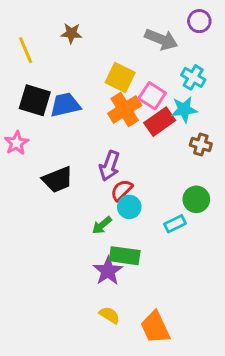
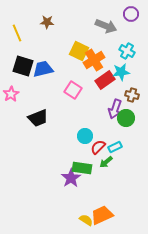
pink square: (152, 96) -> (73, 90), moved
orange cross: (125, 109) -> (94, 60), moved
purple arrow: (109, 166) -> (115, 109), moved
red semicircle: (122, 190) -> (98, 147), moved
green circle: (196, 199) -> (126, 118), moved
green arrow: (102, 225) -> (106, 162), moved
yellow semicircle: (109, 315) -> (86, 220), moved
orange trapezoid: (155, 327) -> (102, 215), turned 90

